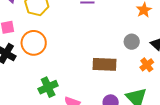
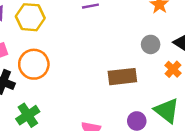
green cross: (48, 87) -> (28, 115), moved

